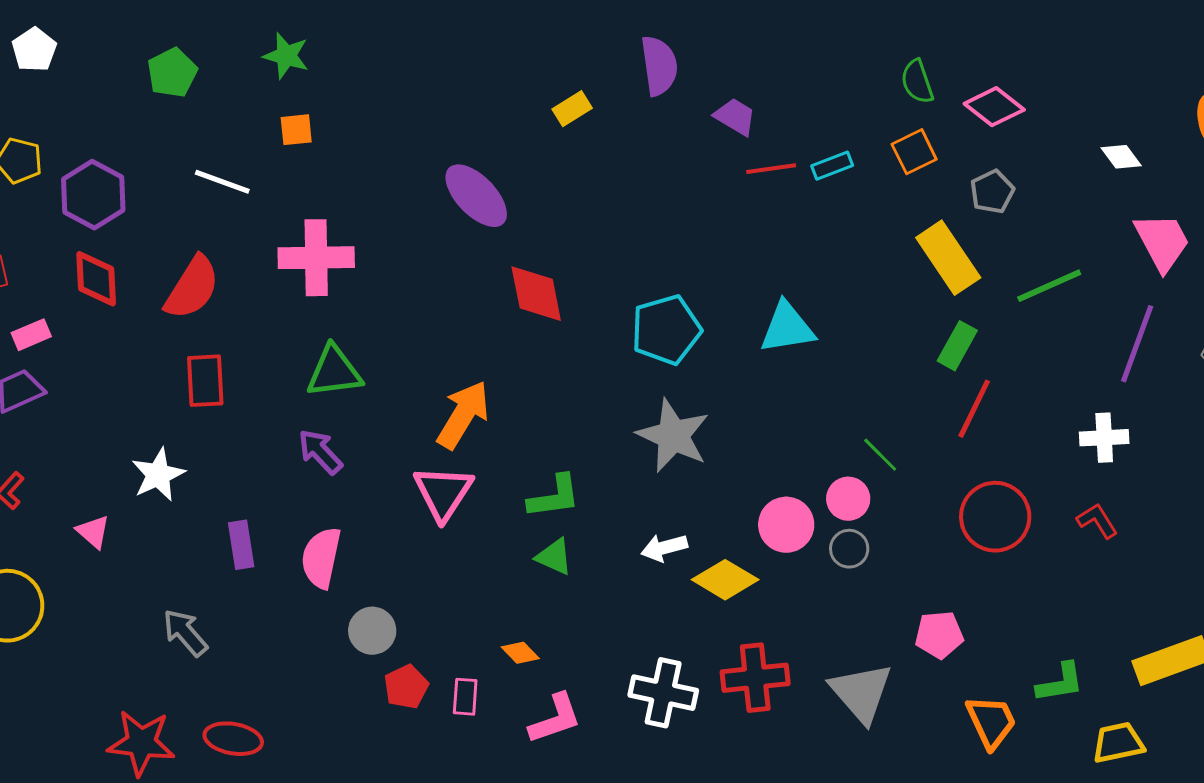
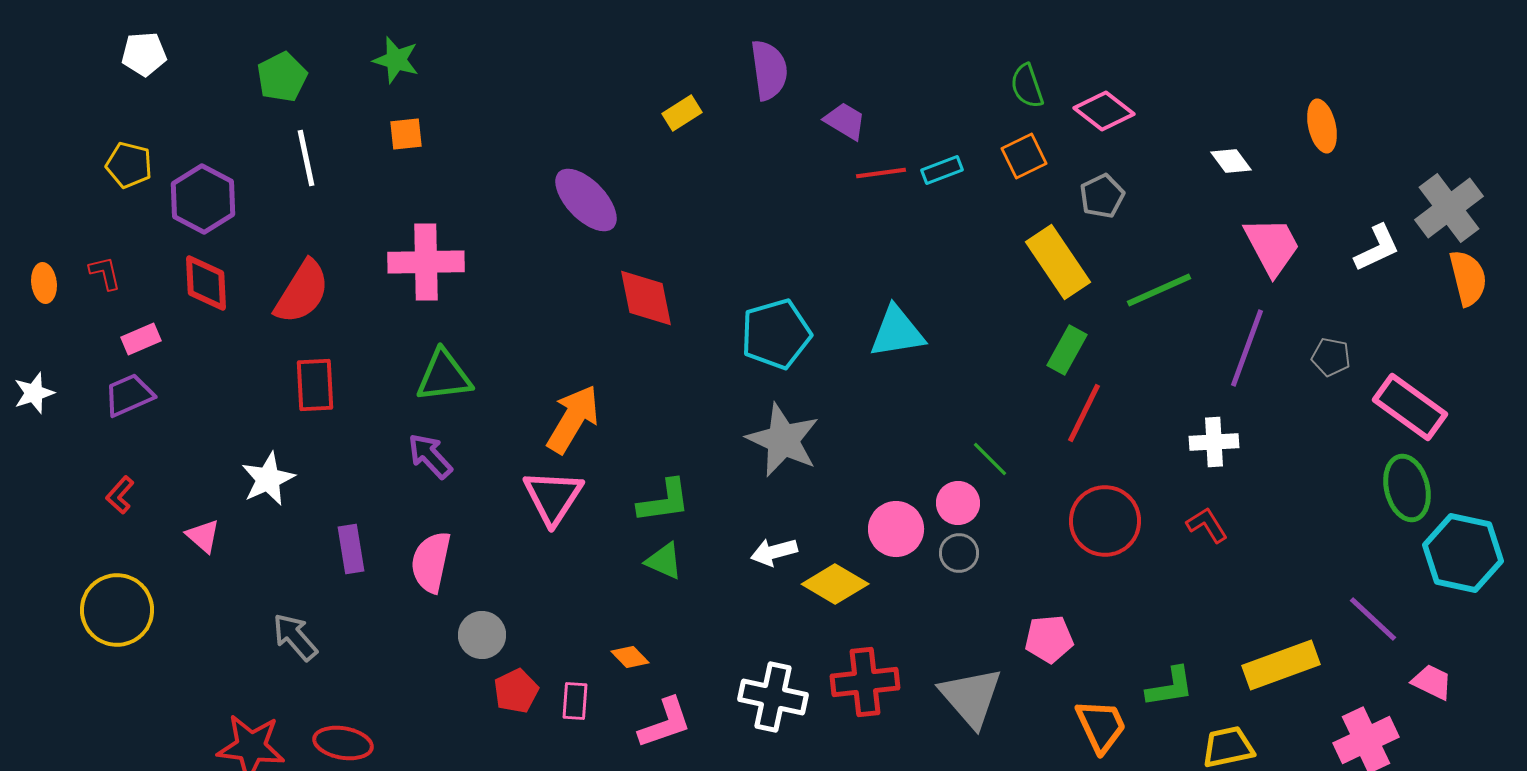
white pentagon: (34, 50) -> (144, 54), turned 30
white line: (222, 182) -> (306, 158), moved, turned 58

